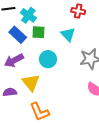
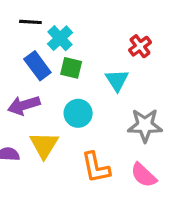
red cross: (78, 11) -> (140, 46), turned 32
orange L-shape: (40, 112) -> (96, 167), moved

